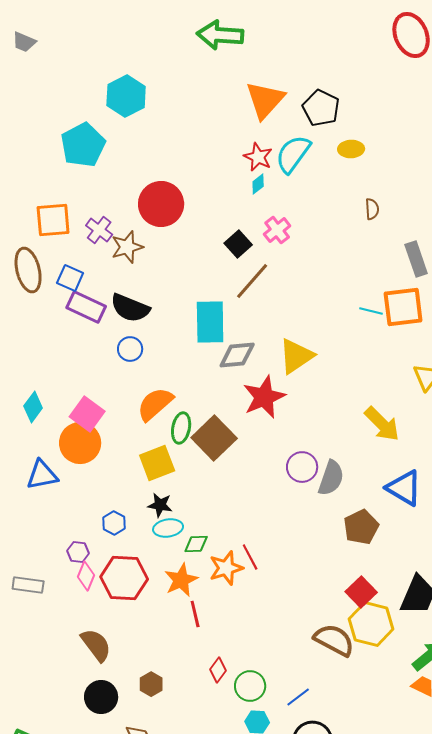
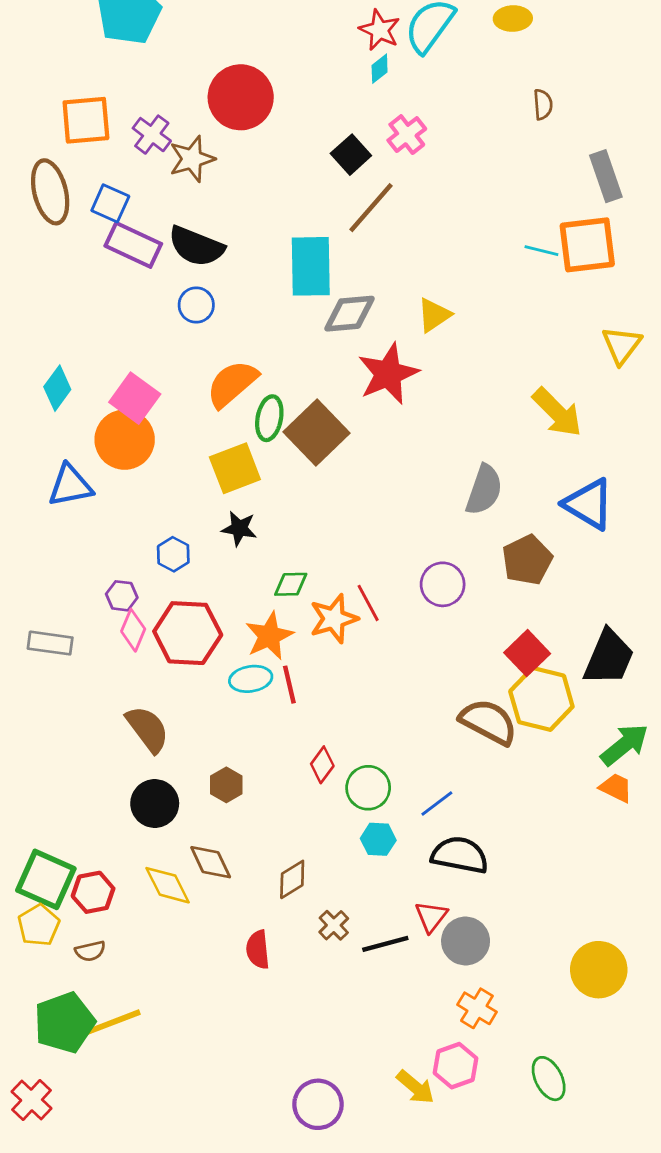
yellow triangle: (296, 356) -> (434, 315), size x0.7
purple circle: (302, 467) -> (443, 584), moved
cyan ellipse: (168, 528) -> (251, 679), moved

